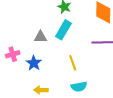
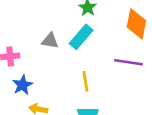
blue star: (34, 63) -> (22, 85), moved

